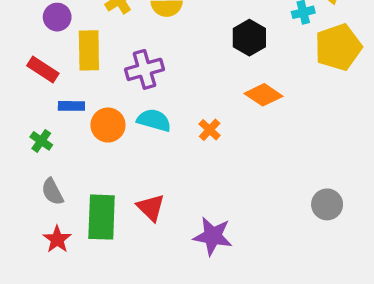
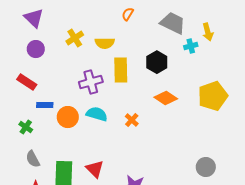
yellow pentagon: (338, 47) -> (213, 96), moved
yellow rectangle: (89, 50) -> (121, 70), moved

